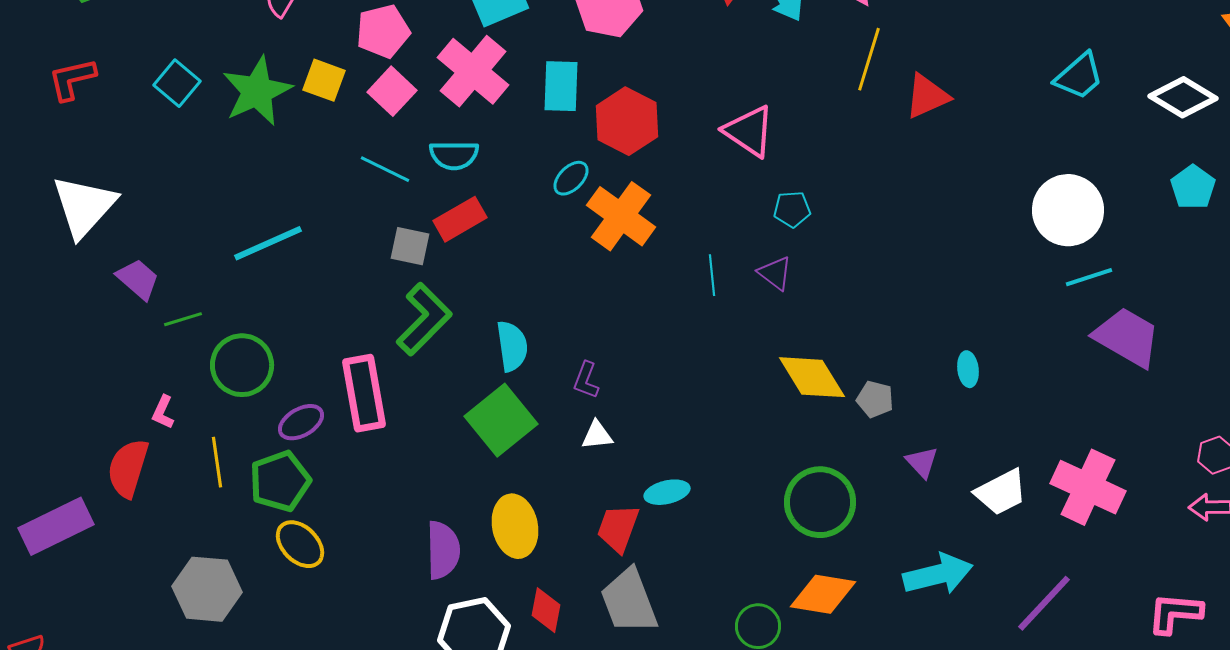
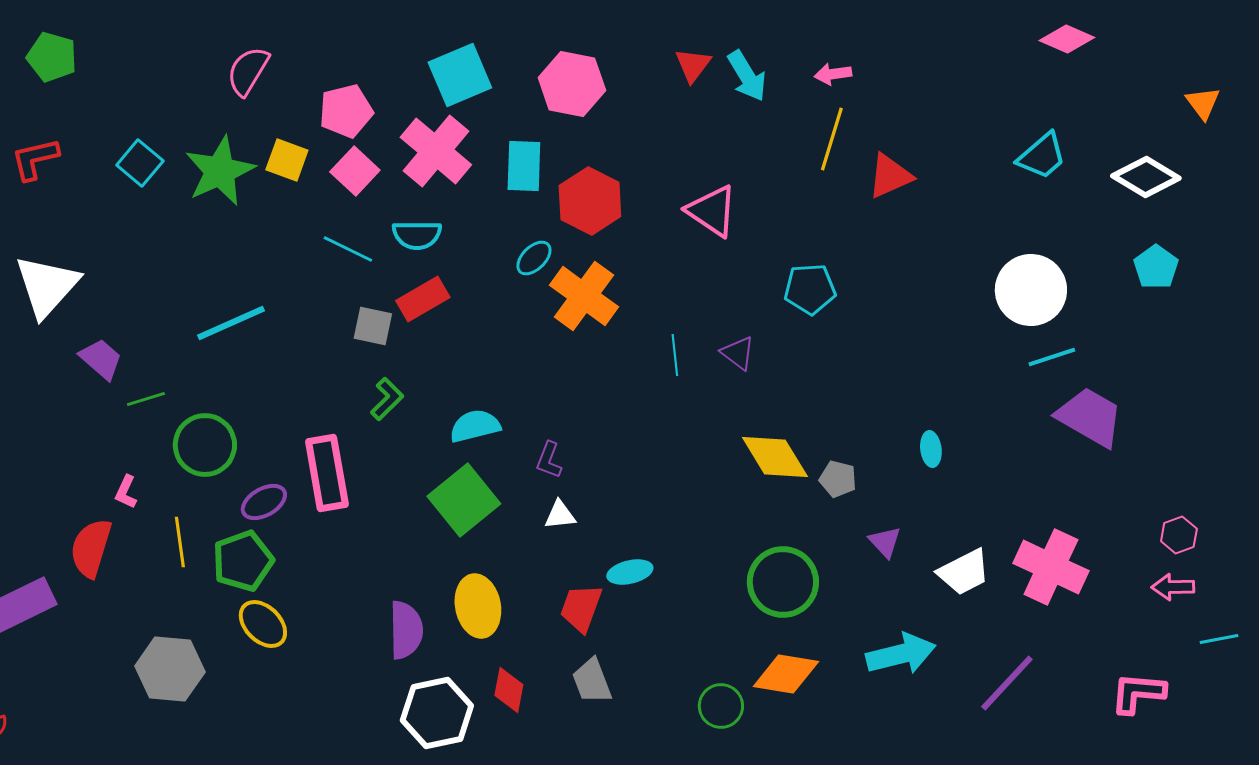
cyan pentagon: (792, 209) -> (810, 289), moved, size x1.4
green L-shape: (424, 319) -> (387, 399), size x0.6
cyan semicircle: (512, 346) -> (475, 426), turned -96
gray trapezoid: (629, 601) -> (592, 681), size x0.7

